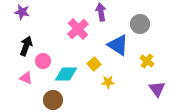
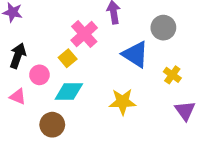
yellow square: (94, 64) -> (68, 58), moved
yellow star: (108, 82) -> (123, 102), size x1.5

